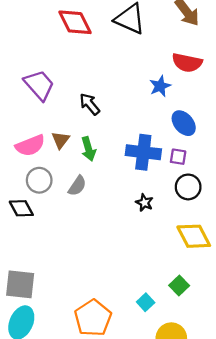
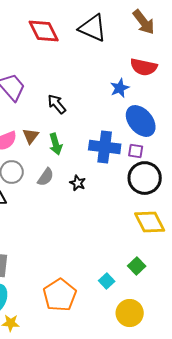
blue ellipse: (184, 123) -> (141, 121), size x1.4
black circle: (188, 187) -> (145, 178), size x1.4
black star: (144, 203) -> (78, 183), moved

